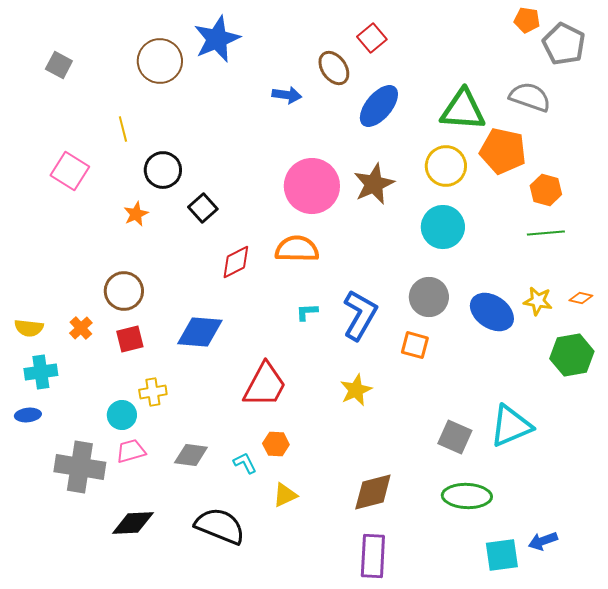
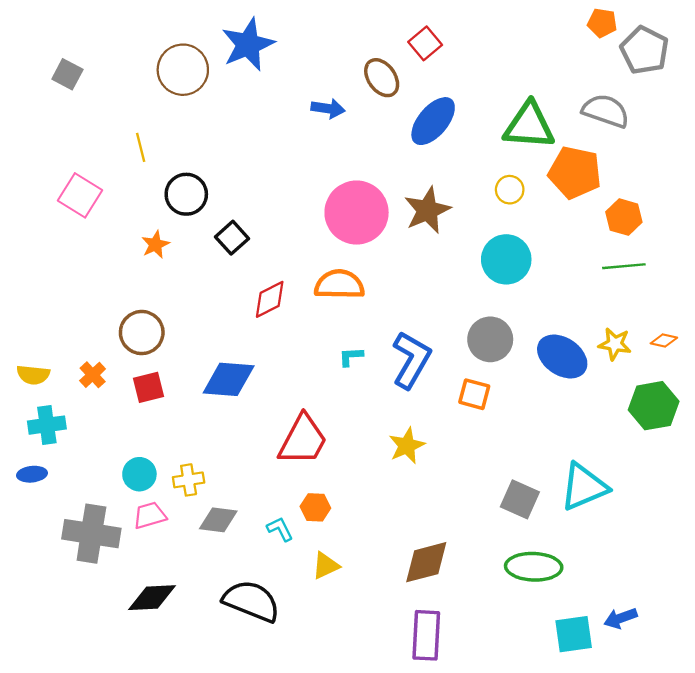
yellow circle: (446, 166) -> (510, 190), size x0.6
yellow cross: (153, 392) -> (189, 480), moved

